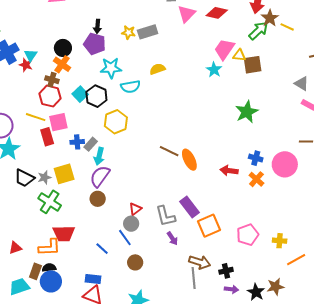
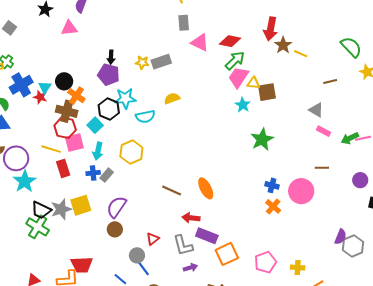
pink triangle: (187, 14) -> (200, 43), turned -48
green arrow: (258, 31) -> (235, 61), moved
black circle: (63, 48) -> (64, 81), moved
cyan star: (214, 70) -> (243, 105), moved
brown cross: (52, 80) -> (67, 111), size x1.5
black hexagon: (96, 96) -> (109, 109), moved
pink square: (58, 122) -> (74, 142), moved
brown line: (169, 151) -> (172, 190), moved
cyan arrow: (99, 156) -> (98, 151), moved
red arrow: (229, 171) -> (191, 218), moved
gray star: (44, 177) -> (61, 209), size x1.5
green cross: (50, 202) -> (38, 227), moved
purple rectangle: (189, 207) -> (207, 236), turned -30
gray circle: (131, 224) -> (137, 255), moved
purple arrow: (172, 238) -> (190, 268), turned -72

